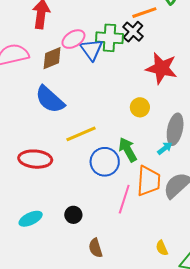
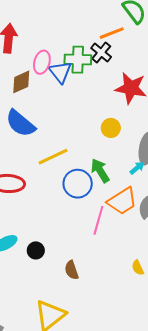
pink ellipse: (73, 39) -> (42, 62), turned -40
orange trapezoid: (149, 181) -> (122, 201), turned 56
black circle: (73, 215) -> (36, 250), moved

